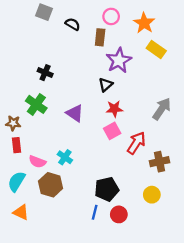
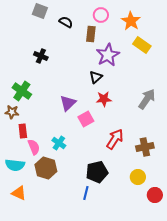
black cross: (45, 73) -> (41, 56), moved
green cross: (36, 104) -> (22, 91), moved
purple triangle: (75, 113) -> (68, 103), turned 42
pink square: (112, 131) -> (86, 119), moved
red arrow: (136, 143) -> (115, 139), moved
red rectangle: (16, 145) -> (23, 131), moved
pink semicircle: (37, 162) -> (34, 147), turned -133
cyan semicircle: (16, 181) -> (15, 165), turned -114
red circle: (119, 214) -> (155, 195), moved

